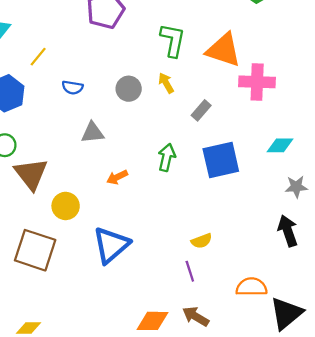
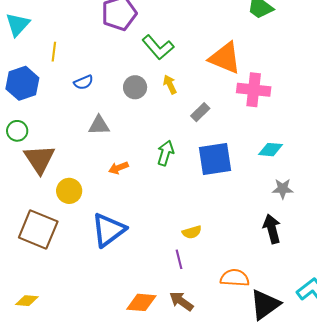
green L-shape: (173, 40) -> (158, 47), moved, turned 124
yellow line: (38, 57) -> (54, 52), turned -36
blue semicircle: (72, 88) -> (83, 82), turned -36

